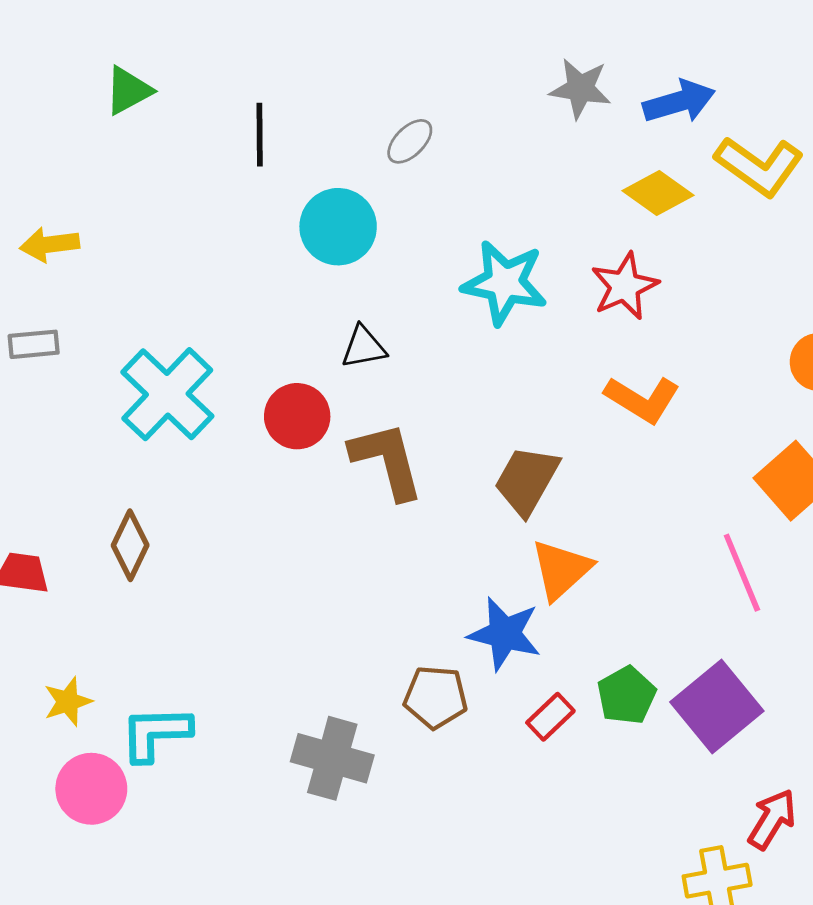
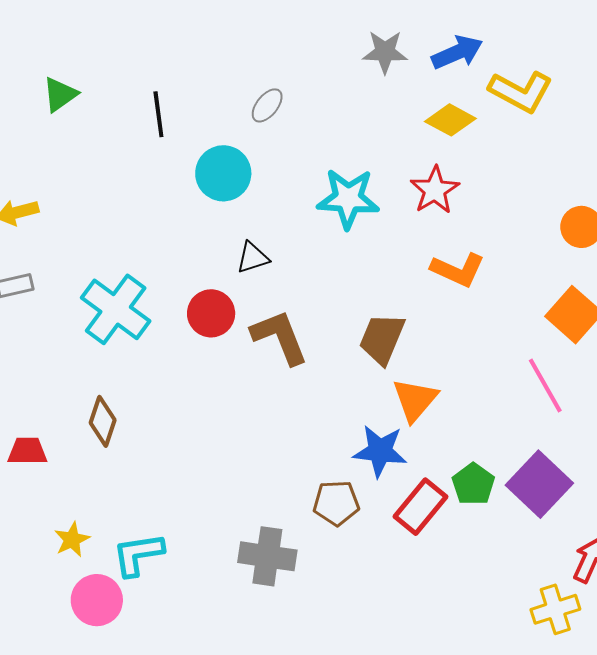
red rectangle: (550, 717) -> (421, 507), size x1.6

